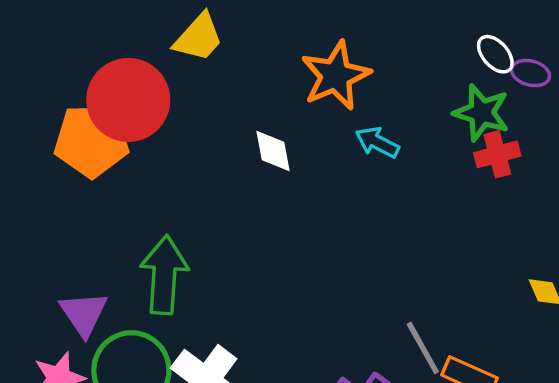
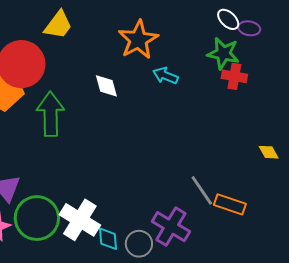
red cross: (497, 154) -> (234, 76), turned 30
green arrow: (164, 275) -> (50, 114), moved

